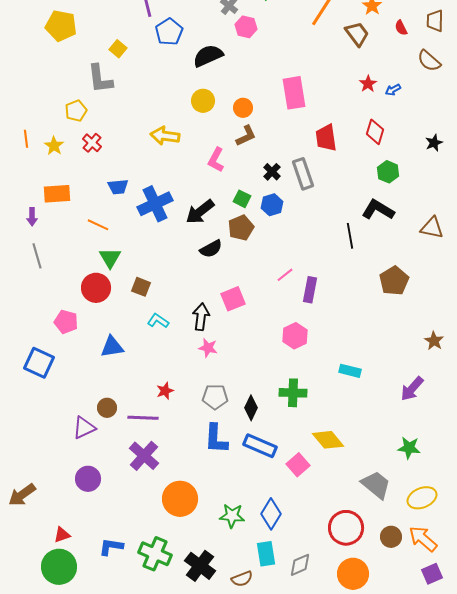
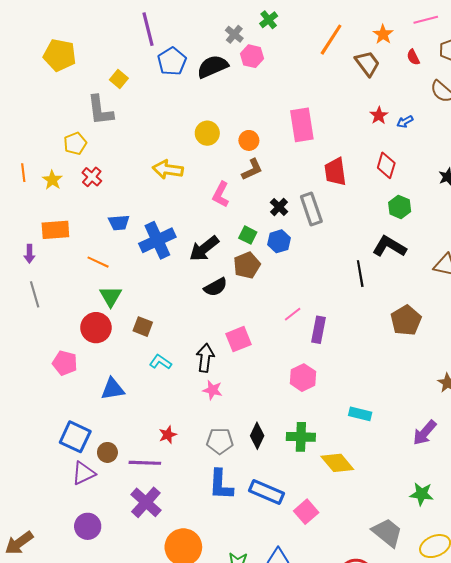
black semicircle: (208, 56) -> (212, 67), moved
blue square: (39, 363) -> (75, 437), moved
black diamond: (251, 408) -> (257, 436), moved
yellow diamond: (328, 440) -> (337, 463), moved

